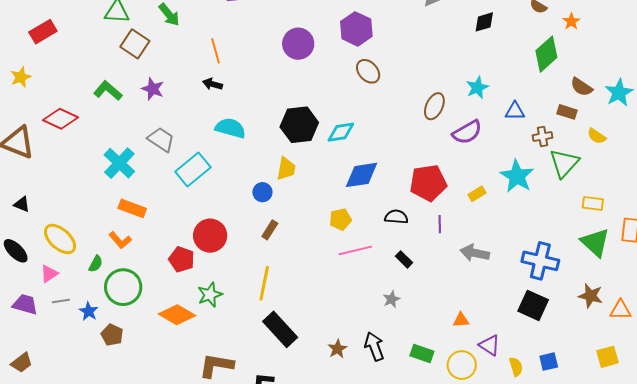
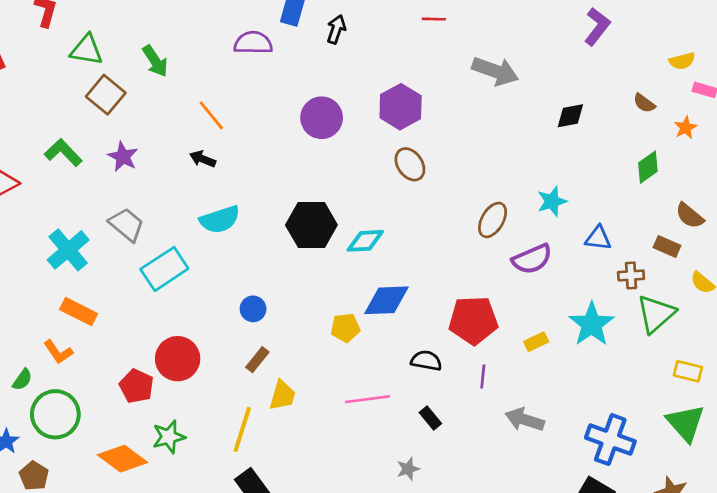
orange line: (216, 51) -> (211, 115), turned -30
green diamond: (546, 54) -> (648, 167), size x0.7
cyan semicircle: (230, 128) -> (220, 220), turned 140
yellow trapezoid: (286, 169) -> (282, 395), moved
yellow pentagon: (340, 219) -> (345, 328), moved

